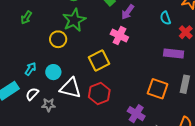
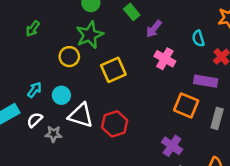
pink cross: (119, 36) -> (165, 59), moved
yellow square: (99, 60) -> (113, 70), moved
orange square: (158, 89) -> (186, 105), moved
purple cross: (136, 114) -> (172, 146), moved

